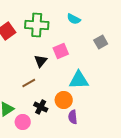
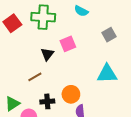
cyan triangle: (79, 80) -> (107, 74), moved
black cross: (41, 107) -> (47, 101), turned -32

